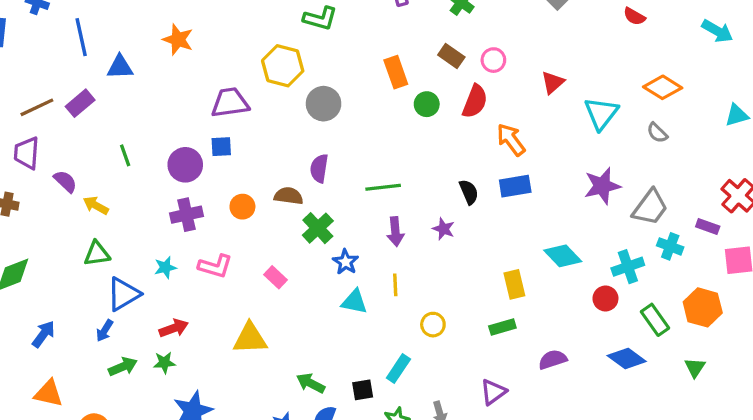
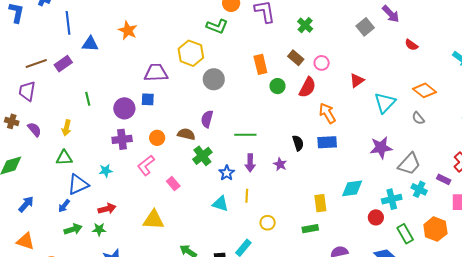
purple semicircle: (65, 181) -> (34, 129), moved
yellow arrow: (96, 205) -> (66, 128), turned -112
cyan diamond: (563, 256) -> (352, 188), turned -60
blue star: (346, 262) -> (227, 173), moved
pink L-shape: (215, 266) -> (146, 165), moved, turned 120

